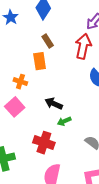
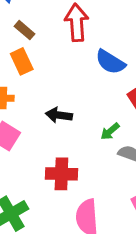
green arrow: (64, 121) -> (110, 131), moved

